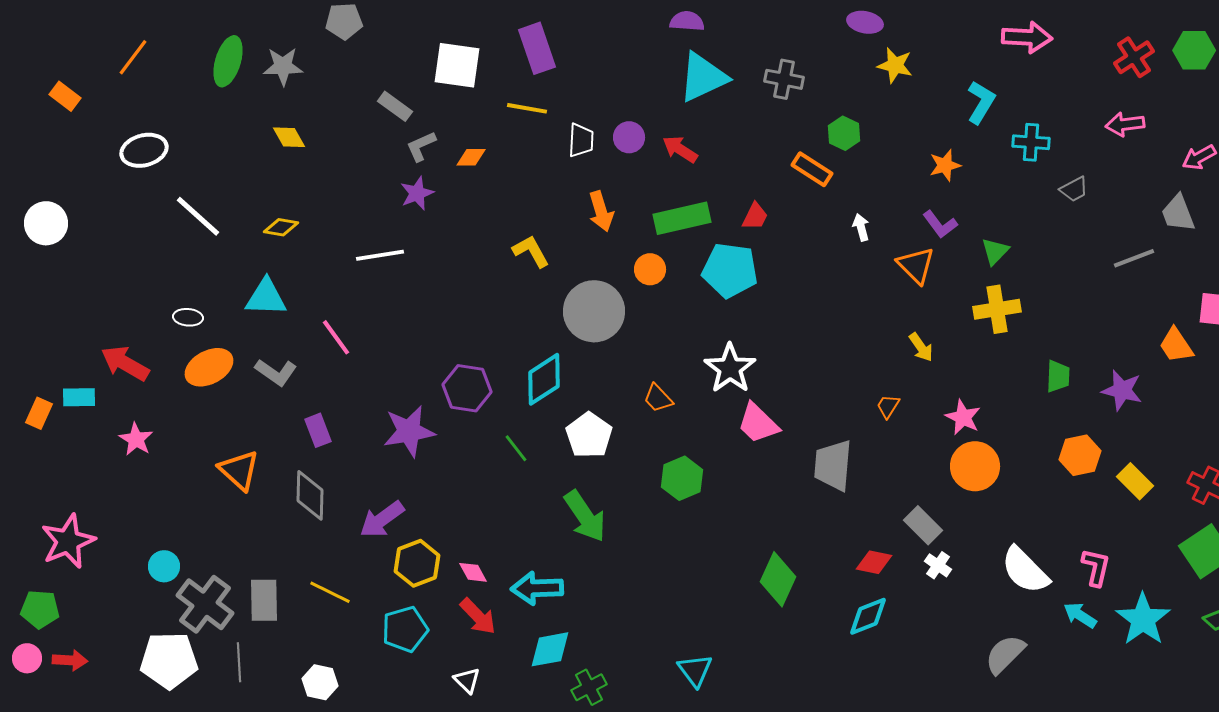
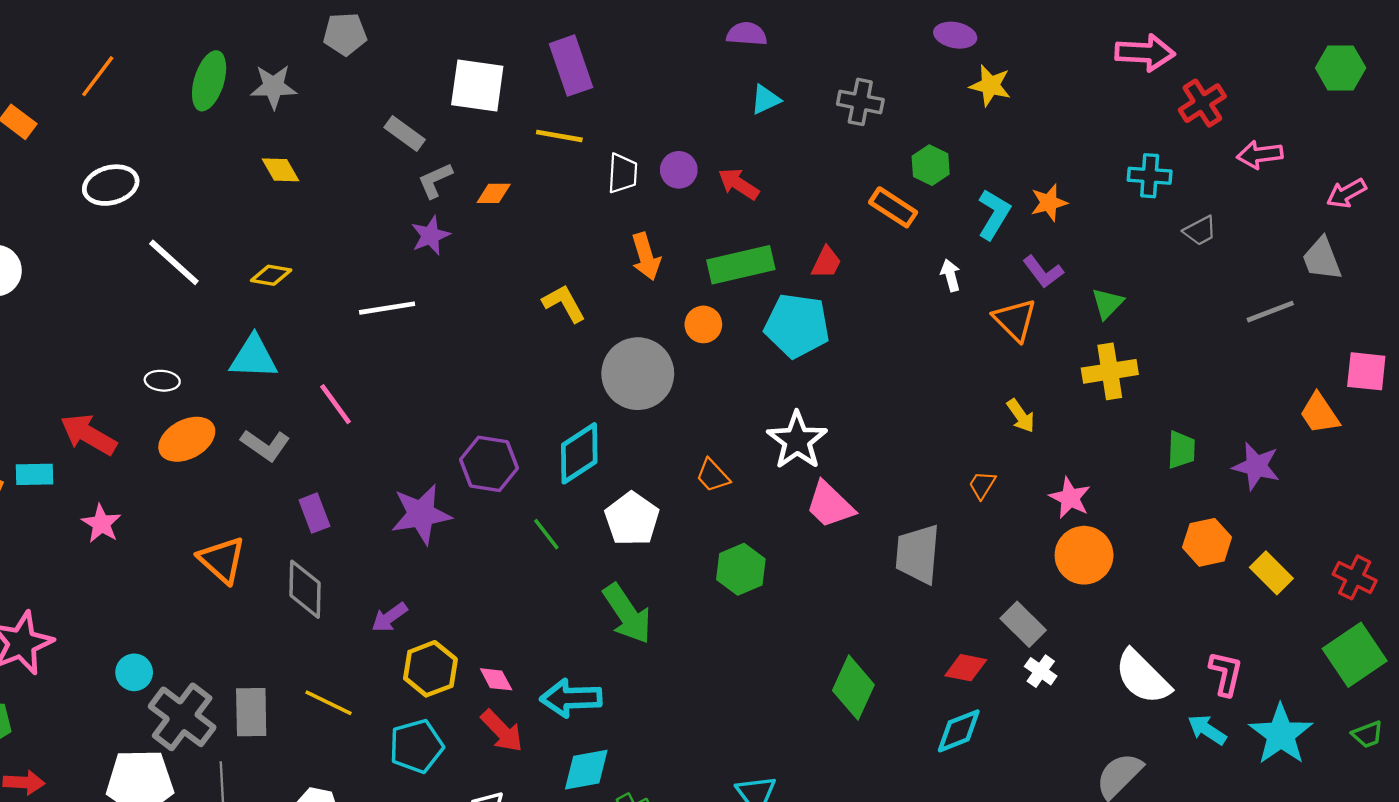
red cross: (1134, 57) -> (1202, 103), moved
cyan triangle: (703, 77) -> (765, 100), size x0.5
cyan L-shape: (981, 102) -> (994, 214), moved
purple arrow: (382, 519) -> (389, 617), size x0.7

